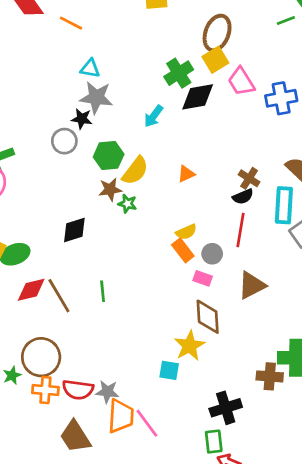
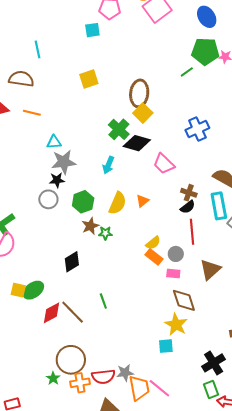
pink trapezoid: (241, 82) -> (164, 164), moved
black diamond: (198, 97) -> (137, 143), turned 40
yellow semicircle: (135, 171) -> (118, 203), moved

